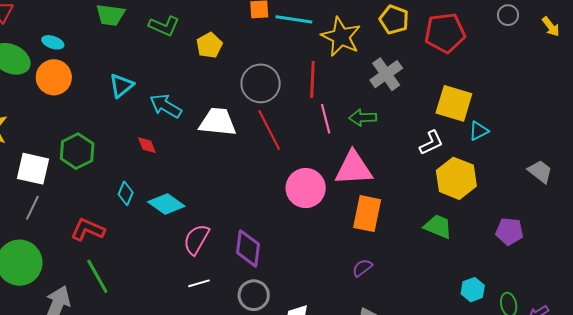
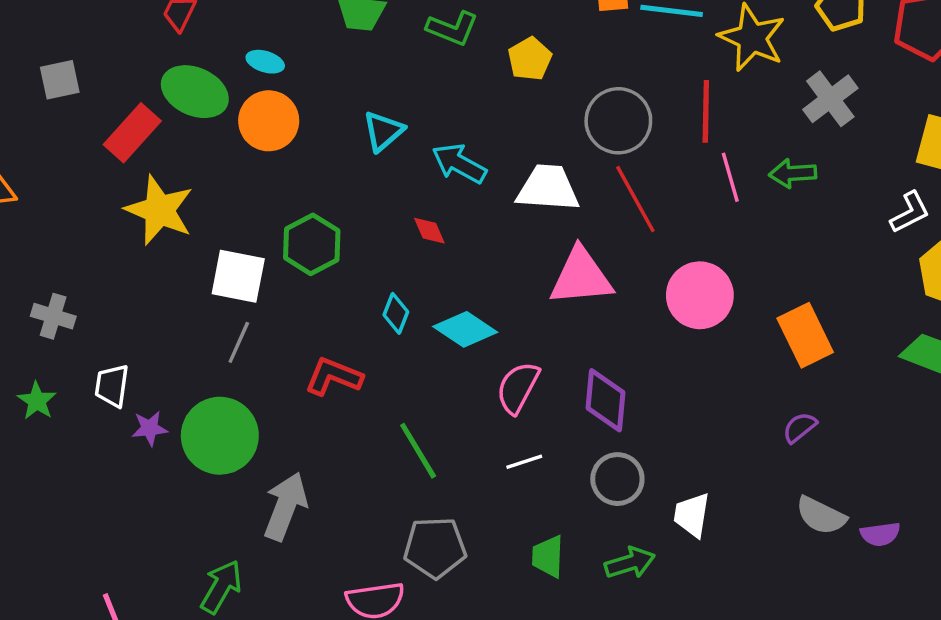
pink triangle: (354, 168) -> (581, 277), moved
orange rectangle: (367, 214) -> (805, 335), turned -36
green line: (97, 276) -> (418, 451), moved

